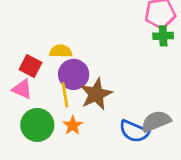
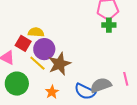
red square: (31, 66) -> (23, 43), moved
yellow line: (65, 95) -> (37, 63), turned -42
orange star: (73, 125) -> (52, 92), moved

